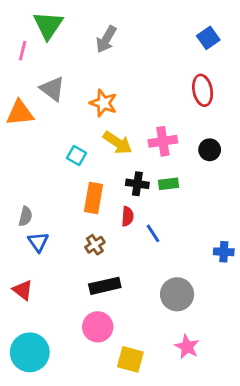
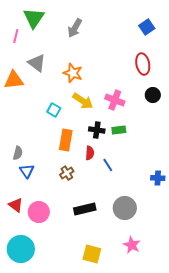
pink cross: (163, 141) -> (115, 100), turned 30
black circle: (210, 150) -> (153, 95), moved
black rectangle: (105, 286) -> (85, 209), moved
pink circle: (98, 327) -> (39, 212), moved

